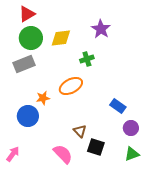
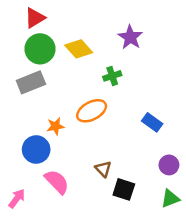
yellow diamond: (61, 38) -> (79, 49), turned 55
blue rectangle: (118, 106) -> (152, 122), moved
pink semicircle: (63, 154) -> (57, 182), moved

